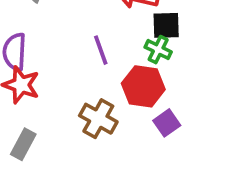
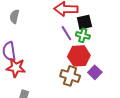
purple line: (101, 50) -> (66, 33), moved
brown cross: (98, 119) -> (70, 76), moved

